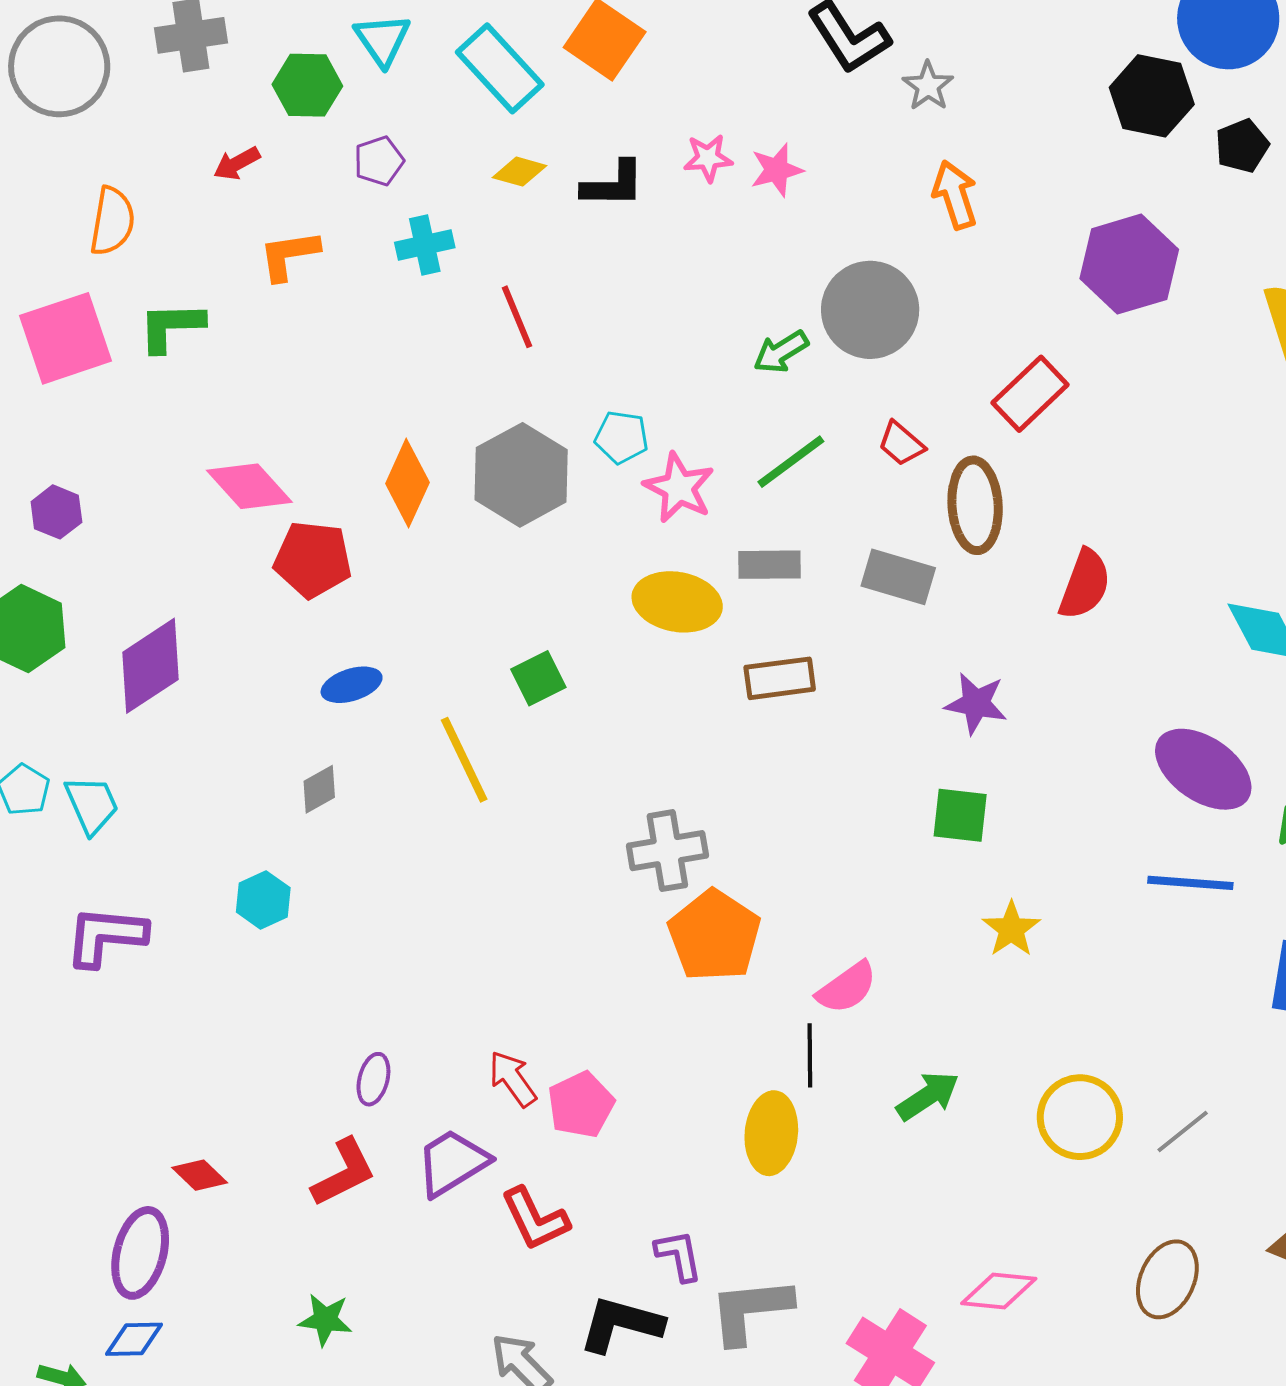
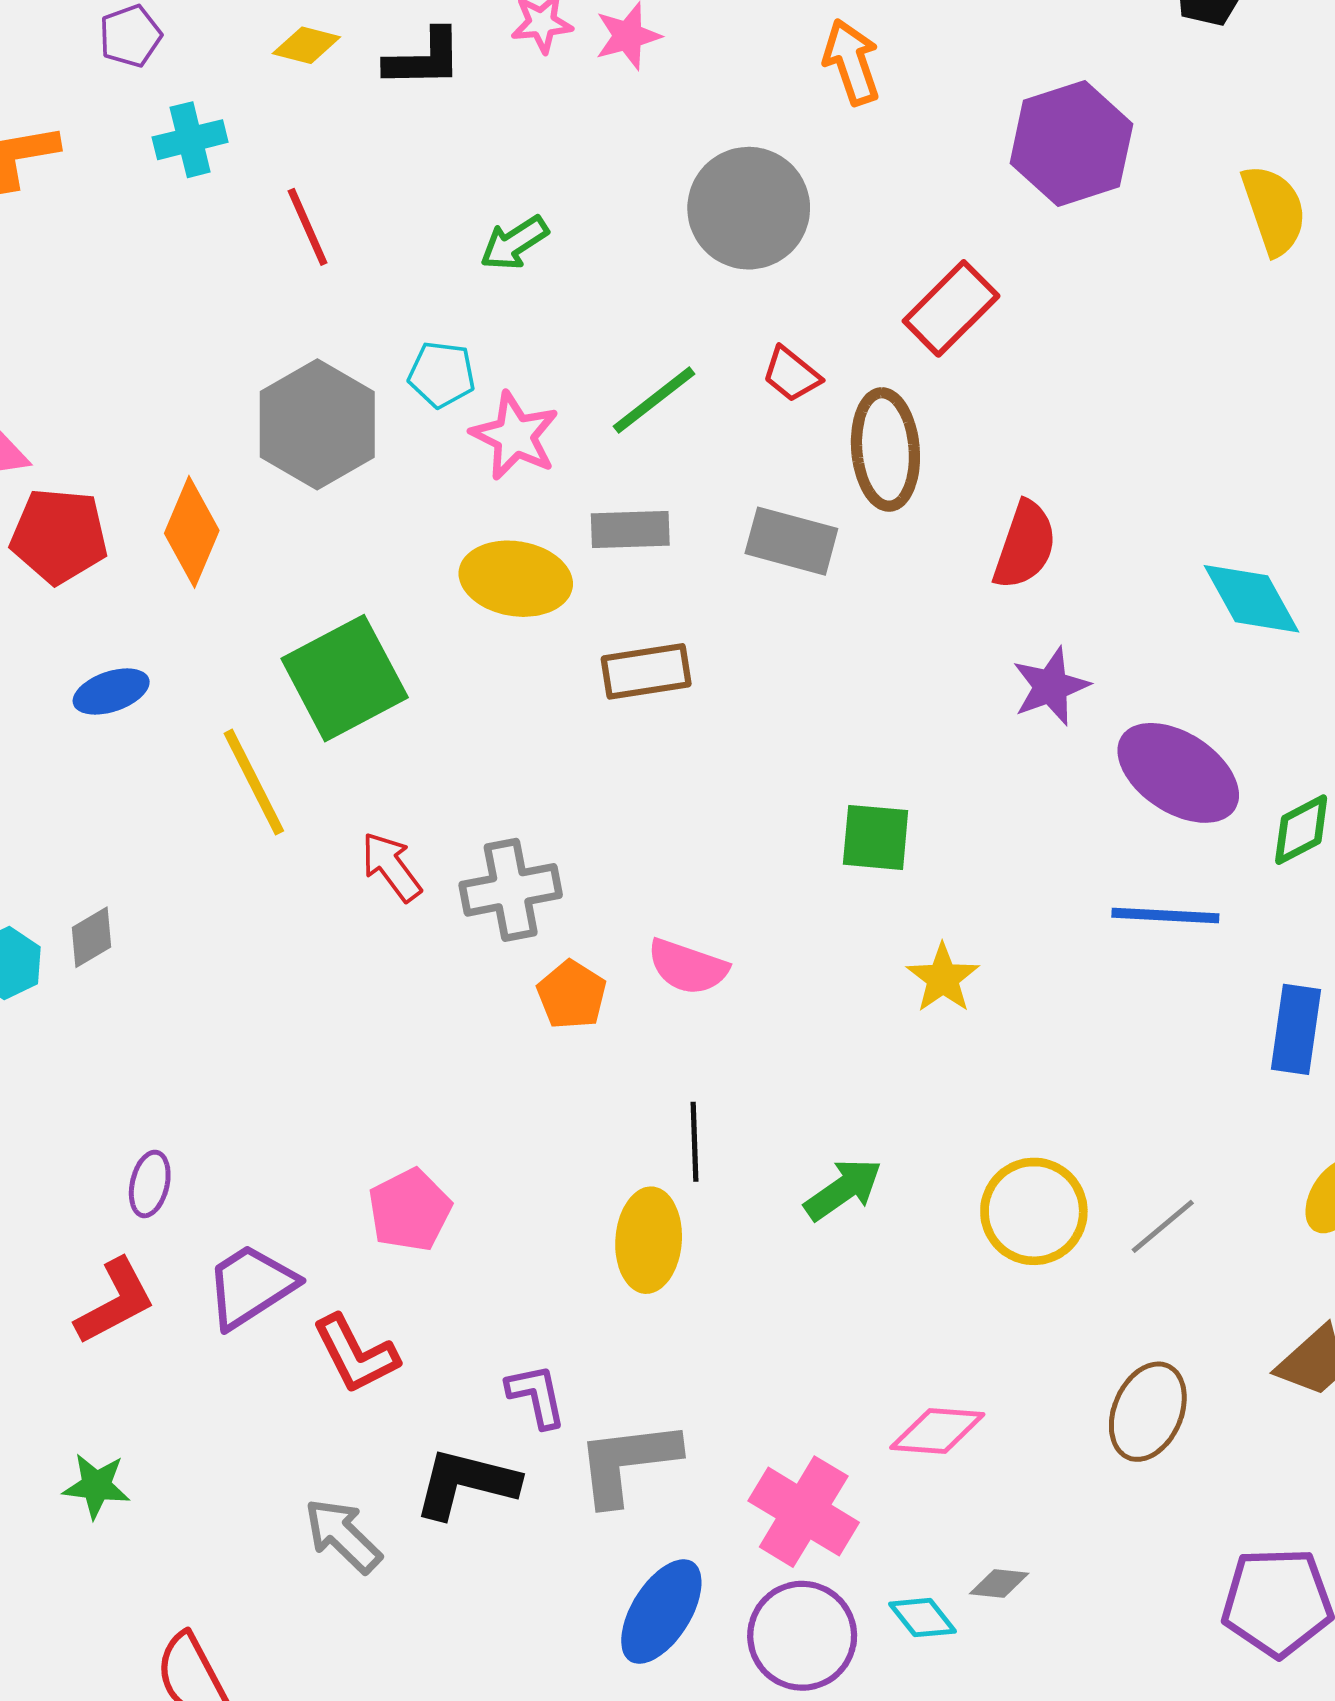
green arrow: (781, 352) -> (514, 243), moved
orange diamond: (407, 483) -> (192, 532), moved
green square: (538, 678) -> (345, 678), size x1.8
purple star: (976, 703) -> (1051, 686), moved, turned -30
gray diamond: (319, 789) -> (92, 937), moved
orange pentagon: (714, 936) -> (572, 995), size x0.6
pink semicircle: (847, 988) -> (688, 967), moved, turned 56
red arrow: (513, 1079) -> (391, 867), moved

